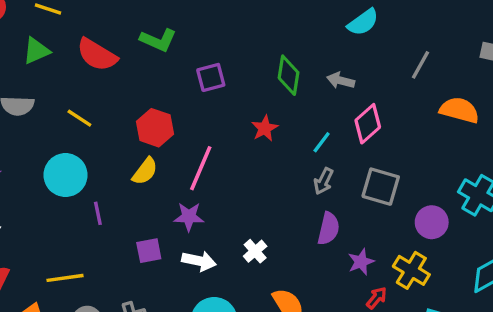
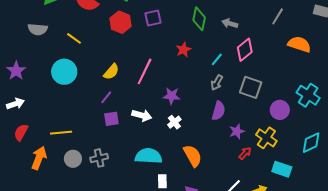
red hexagon: (155, 128) -> (121, 22), moved
purple line: (98, 213) -> (106, 97), moved, turned 48
purple star: (189, 217) -> (172, 96), moved
white arrow: (199, 261) -> (142, 115), moved

